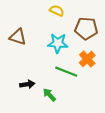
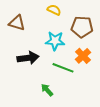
brown triangle: (18, 37) -> (17, 23), moved
black arrow: (27, 84) -> (28, 58), moved, size x1.5

